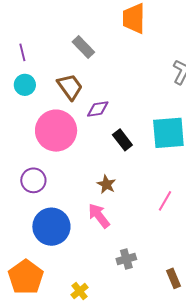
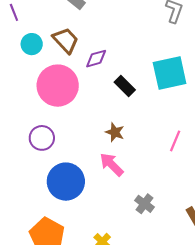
cyan circle: (25, 85) -> (32, 44), moved
gray cross: (126, 259) -> (144, 204), turned -30

